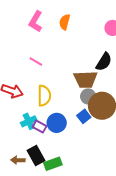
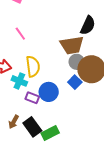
pink line: (36, 61) -> (20, 34), turned 32
cyan cross: (29, 121) -> (19, 81), moved, turned -35
brown arrow: (18, 160) -> (14, 122), moved, turned -56

